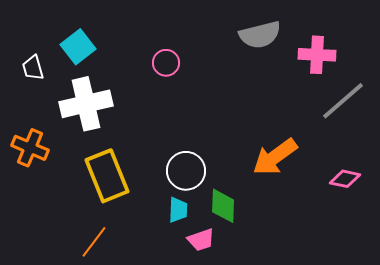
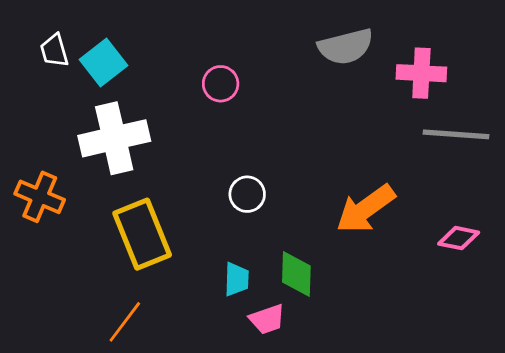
white trapezoid: (33, 68) -> (54, 51), moved
gray line: (343, 101) -> (456, 134), turned 45
white circle: (186, 171) -> (247, 194), moved, size x0.7

